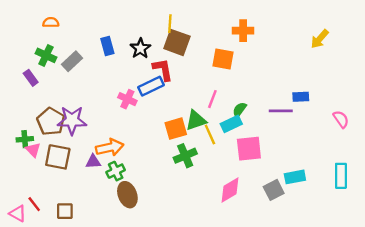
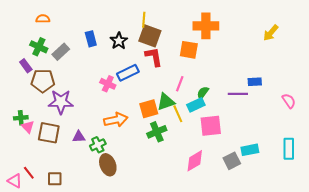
orange cross: (243, 31) -> (206, 26), size x1.4
red L-shape: (163, 70) -> (154, 57), moved
brown pentagon: (51, 122) -> (43, 81), moved, turned -30
orange arrow: (110, 147) -> (116, 120), moved

